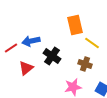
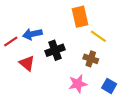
black cross: (52, 56) -> (55, 50), turned 36
red triangle: (26, 68) -> (27, 63), turned -42

